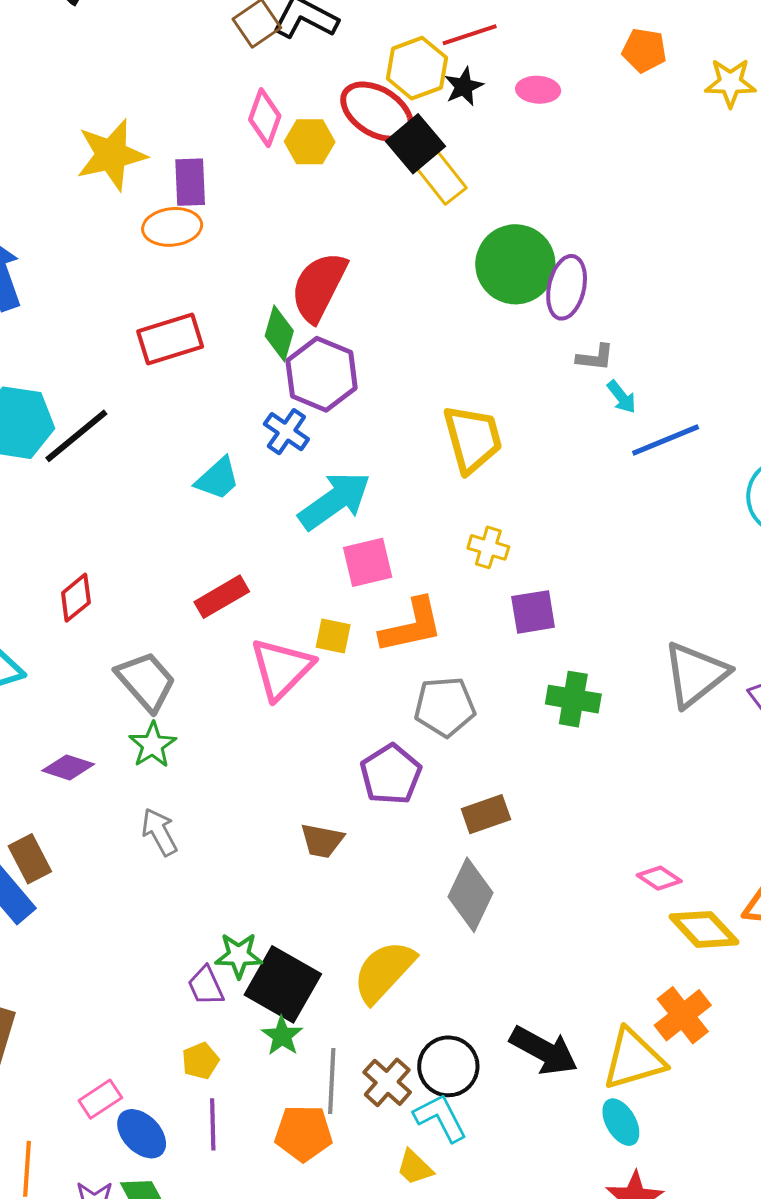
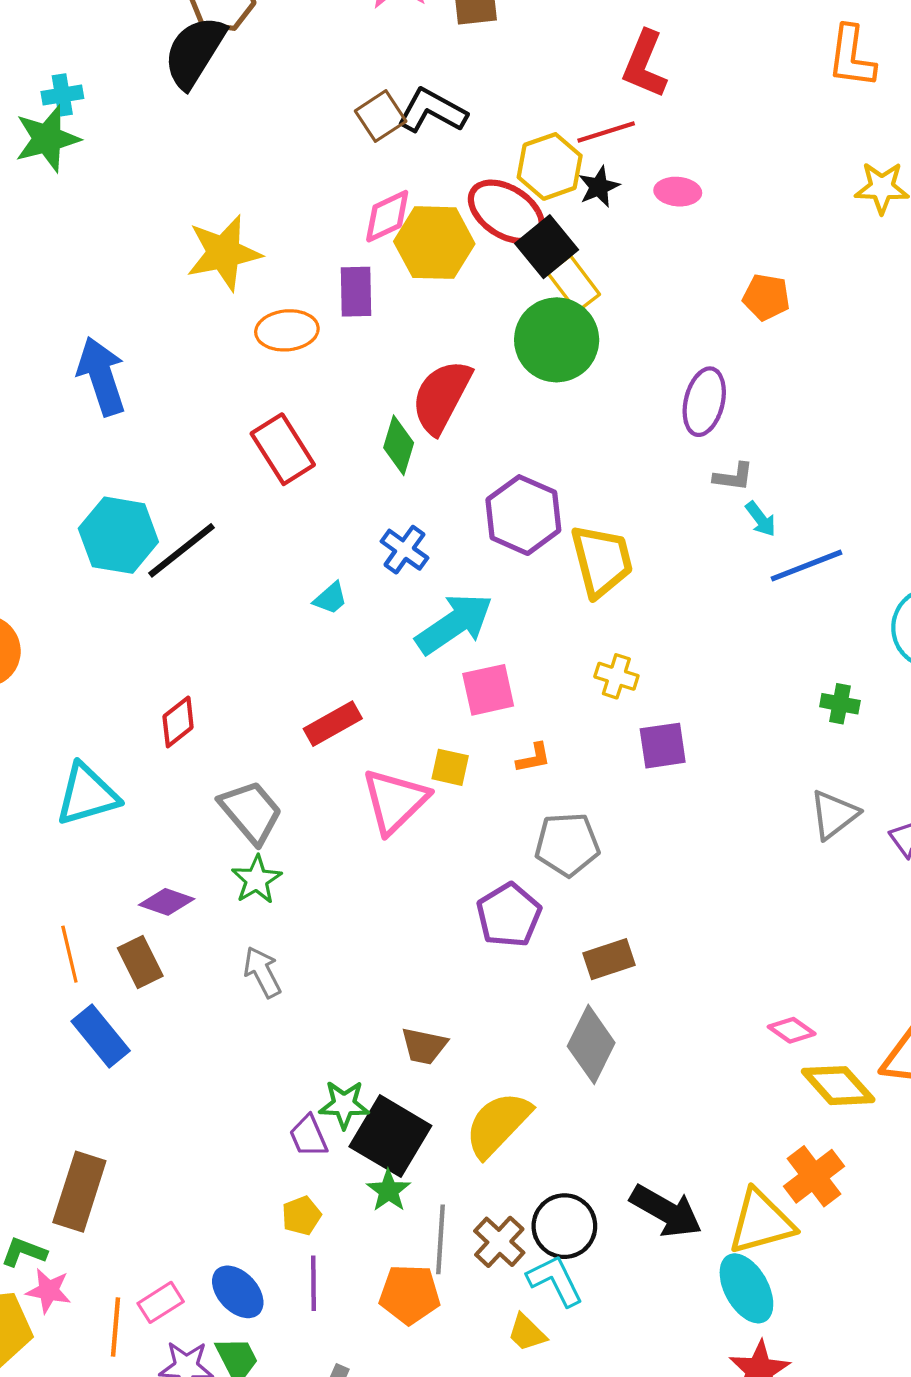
orange pentagon: (644, 50) -> (766, 297), moved
pink diamond: (265, 118) -> (387, 216), turned 44
yellow hexagon: (310, 142) -> (434, 243), size x1.5
purple rectangle: (190, 182) -> (356, 292), moved
green circle: (515, 264) -> (557, 340), moved
red rectangle: (170, 339) -> (283, 449), turned 74
purple hexagon: (322, 374) -> (523, 515), moved
cyan trapezoid: (218, 479) -> (330, 598), size x0.7
orange L-shape: (412, 626) -> (534, 758), size x0.5
gray triangle: (695, 674) -> (834, 815), size x0.7
green cross: (573, 699) -> (840, 704), moved, size x0.7
brown trapezoid: (322, 841) -> (424, 1046), moved
brown rectangle: (30, 859) -> (140, 962), moved
pink rectangle: (100, 1099) -> (161, 1302), moved
cyan ellipse: (621, 1122) -> (746, 1288), size x1.4

